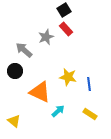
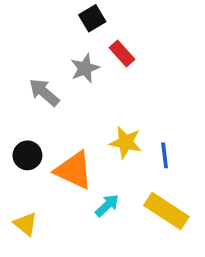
black square: (64, 10) -> (92, 18), moved
black circle: (15, 71) -> (27, 155), moved
yellow rectangle: (90, 114) -> (166, 211), size x1.6

